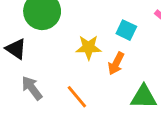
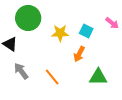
yellow star: (89, 47) -> (60, 33), moved

